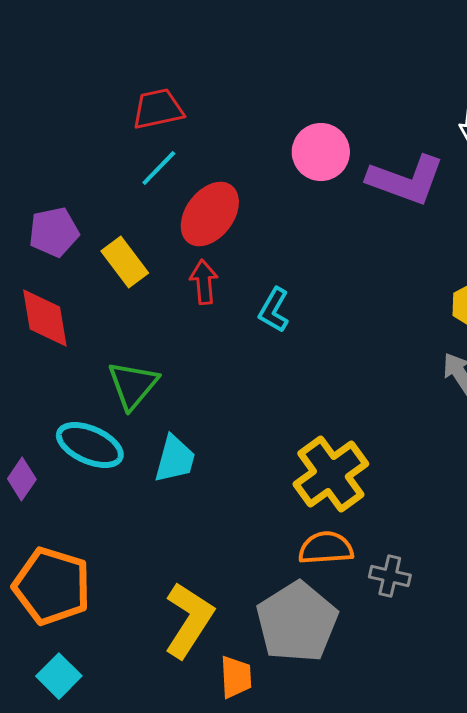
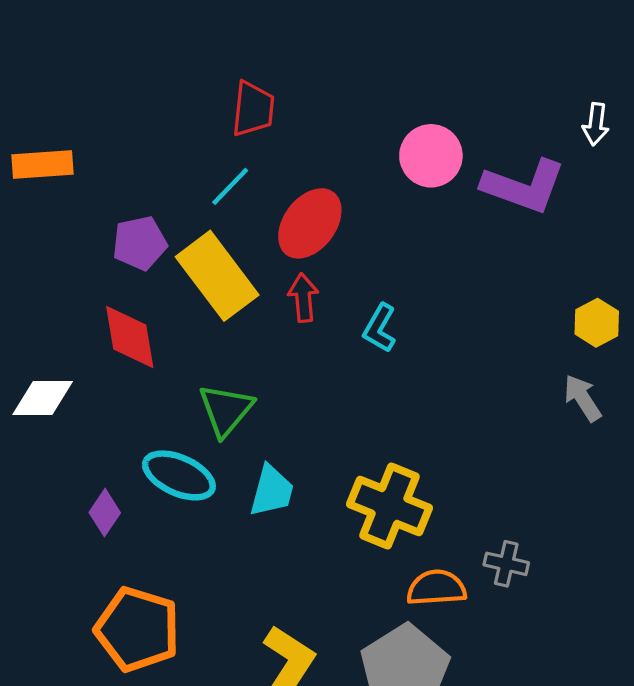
red trapezoid: (158, 109) -> (253, 109), turned 108
cyan line: (159, 168) -> (230, 186), moved
yellow rectangle: (125, 262) -> (217, 276), size x1.6
yellow cross: (331, 474) -> (389, 506), moved, turned -32
gray cross: (390, 576) -> (506, 564), moved

